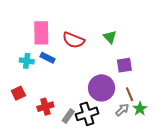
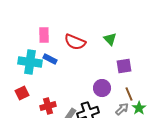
pink rectangle: (41, 33) -> (44, 35), size x0.7
cyan cross: (27, 61) -> (30, 62), size x1.6
purple circle: (102, 88) -> (102, 88), size x0.7

